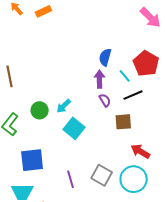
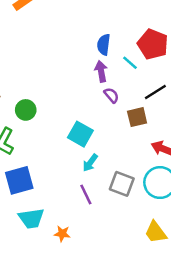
black line: (133, 95) -> (155, 92), moved
cyan arrow: (64, 106) -> (90, 163), moved
green circle: (40, 110) -> (26, 110), moved
blue square: (32, 160) -> (19, 180), moved

